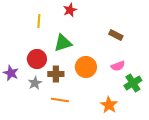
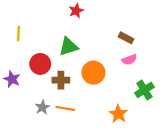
yellow line: (39, 21) -> (18, 33), moved
pink semicircle: (118, 66) -> (129, 60), moved
gray star: (35, 83) -> (42, 107), moved

